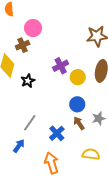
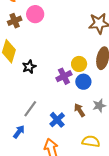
brown cross: (23, 45) -> (15, 21), moved
purple cross: (61, 66) -> (64, 76), moved
blue circle: (77, 104) -> (83, 82), moved

